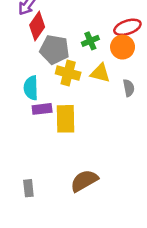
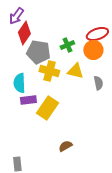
yellow rectangle: (66, 119) -> (47, 108), turned 35
brown semicircle: (84, 181) -> (65, 146), moved, size x0.6

